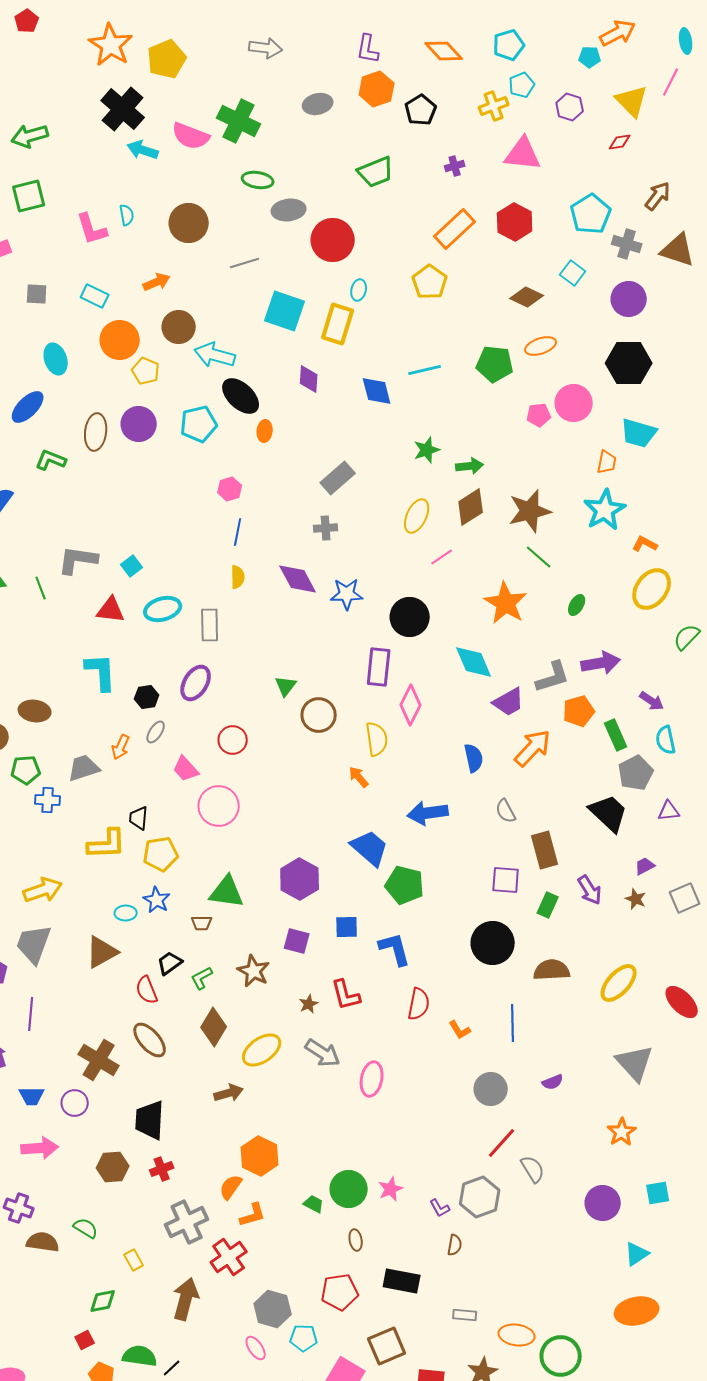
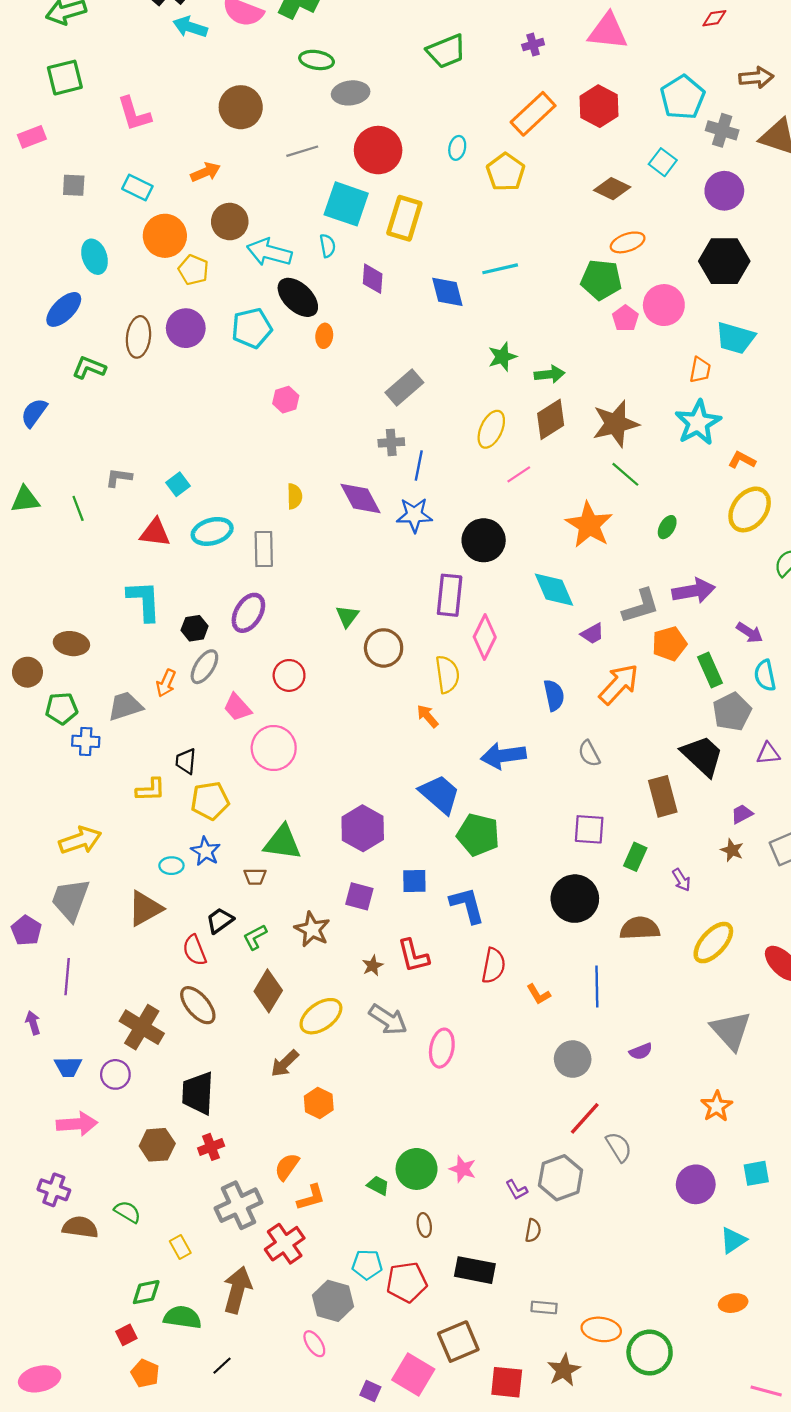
brown arrow: (658, 196) -> (756, 78), turned 48
cyan semicircle: (127, 215) -> (328, 246), moved
red circle: (333, 240) -> (378, 150), moved
cyan ellipse: (359, 290) -> (457, 148), moved
green pentagon: (495, 364) -> (601, 280), moved
pink pentagon: (539, 415) -> (625, 318), turned -30
blue line: (238, 532) -> (419, 466), moved
gray L-shape: (78, 560) -> (119, 478), size x0.6
purple trapezoid: (509, 702) -> (592, 634), size x0.7
gray ellipse: (156, 732) -> (204, 667), size x1.4
yellow L-shape: (107, 844) -> (151, 790), size x0.7
brown rectangle: (545, 850) -> (663, 796), moved
purple arrow: (590, 890) -> (681, 880), moved, size x0.7
brown arrow: (229, 1093) -> (285, 1063), turned 152
orange hexagon: (260, 1156) -> (319, 1103), moved, size x0.7
pink star: (391, 1189) -> (463, 1169), turned -30
orange ellipse: (637, 1311) -> (733, 1303), size x0.6
cyan pentagon: (304, 1338) -> (367, 1265), moved
green semicircle: (140, 1356) -> (182, 1317), moved

